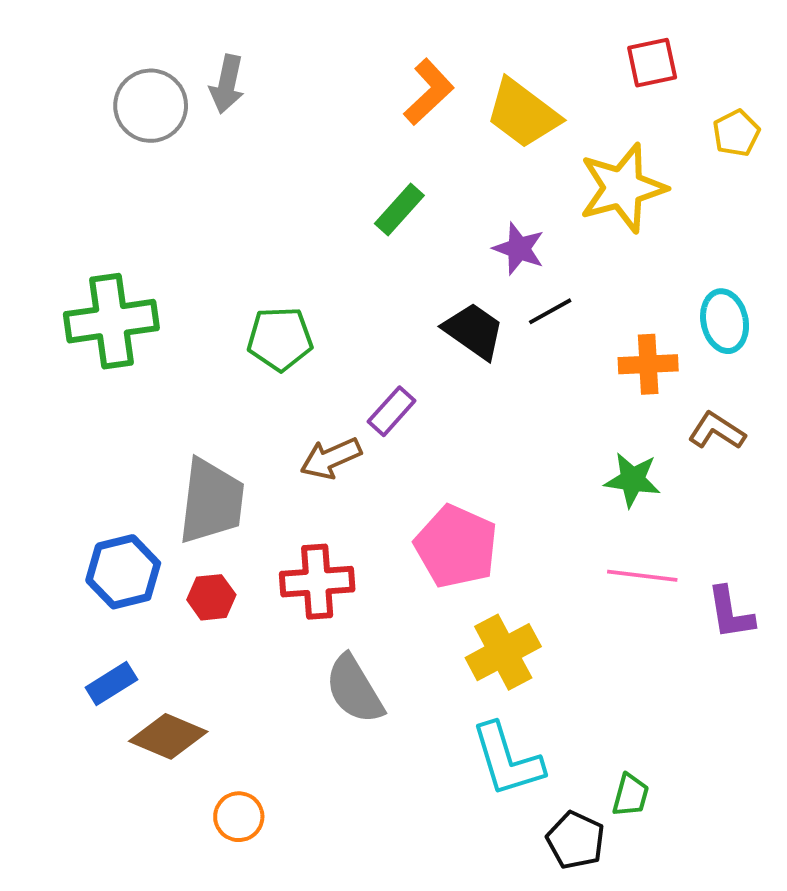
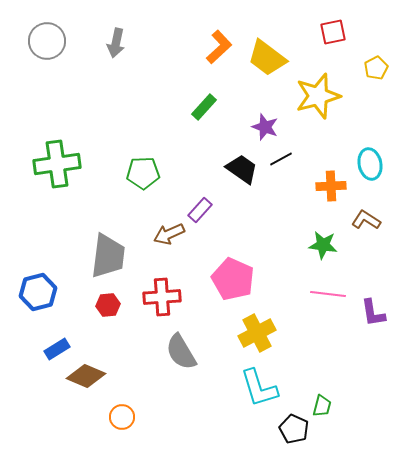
gray circle: (151, 106) -> (47, 41), moved
blue hexagon: (123, 572) -> (38, 292), moved

